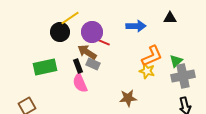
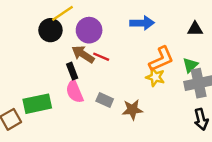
black triangle: (170, 18) -> (195, 29), moved
red line: (103, 42) -> (101, 57), moved
gray rectangle: (93, 64) -> (105, 100), moved
green rectangle: (45, 67) -> (37, 104), moved

